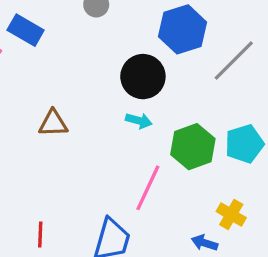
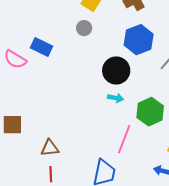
brown triangle: (53, 123) -> (50, 148), moved
red line: (40, 234) -> (51, 174), moved

